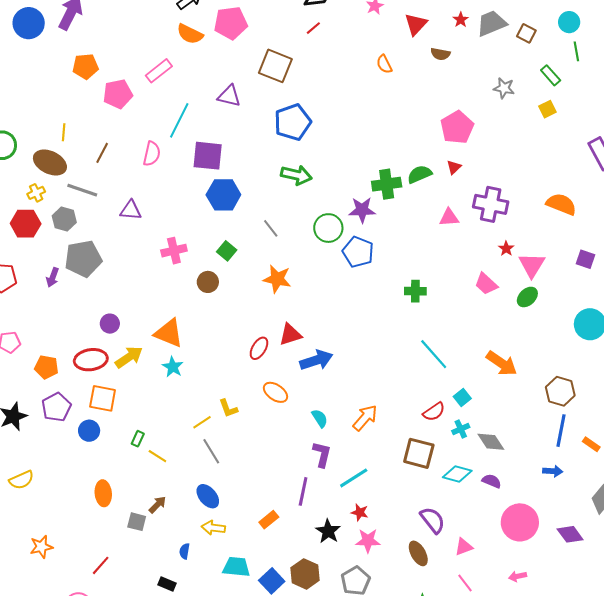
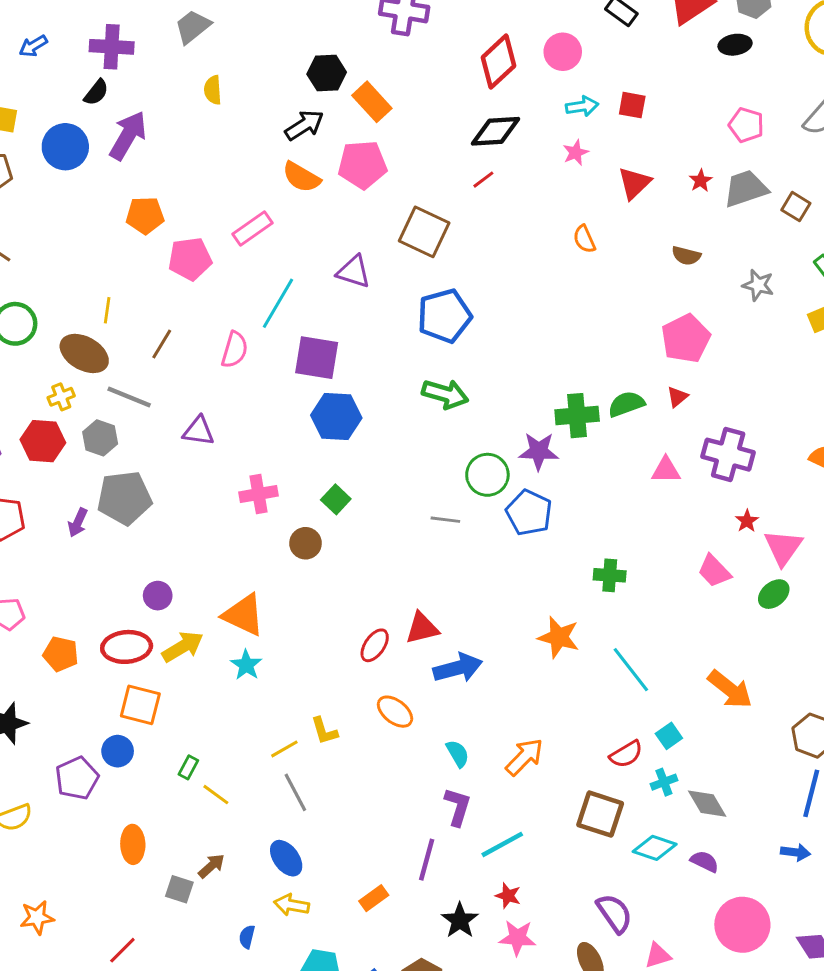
brown semicircle: (440, 54) -> (686, 256), moved
gray line: (271, 228) -> (445, 520), moved, turned -48
orange star: (277, 279) -> (559, 637), moved
purple pentagon: (56, 407) -> (77, 778), moved

